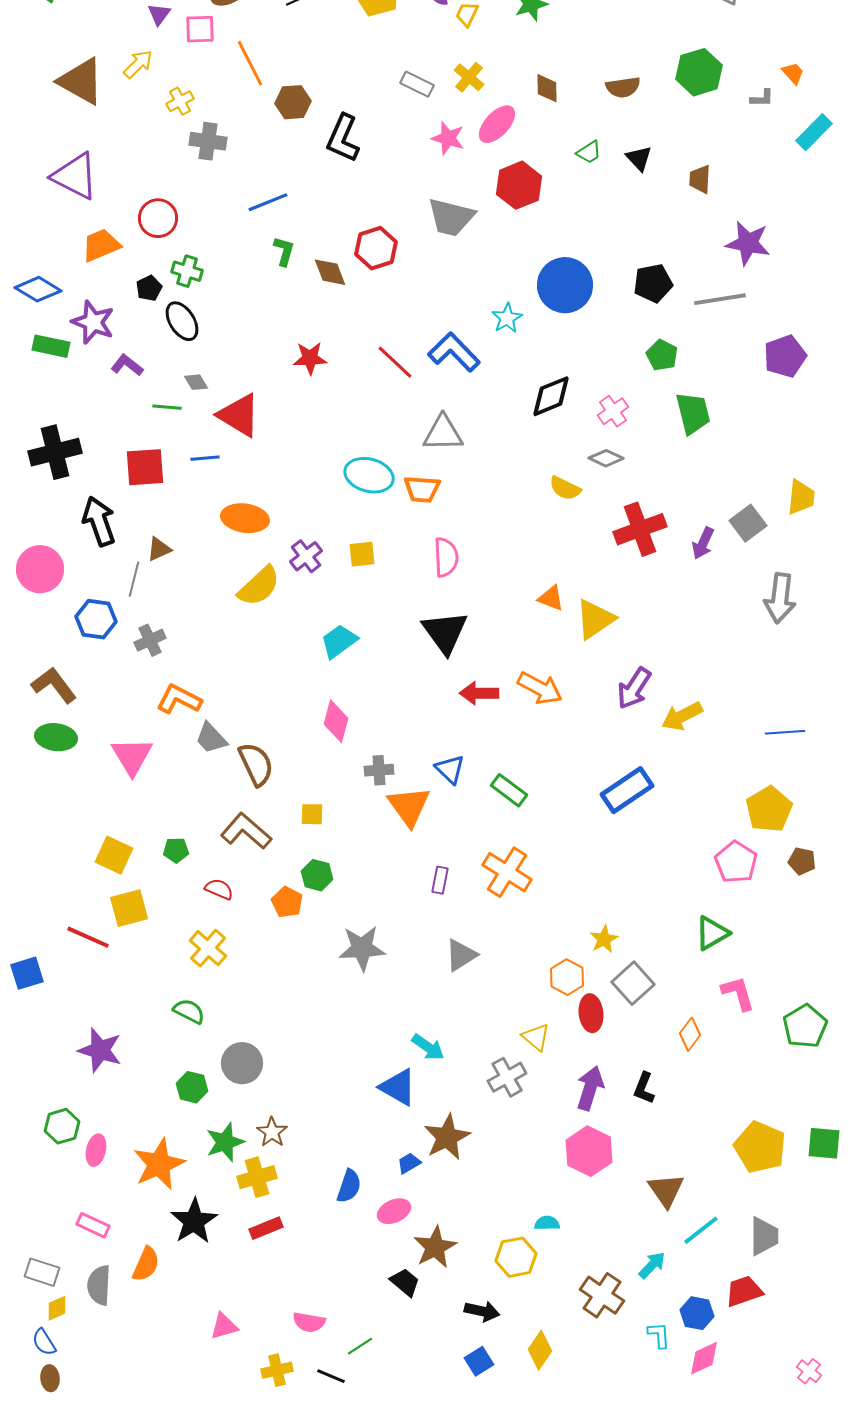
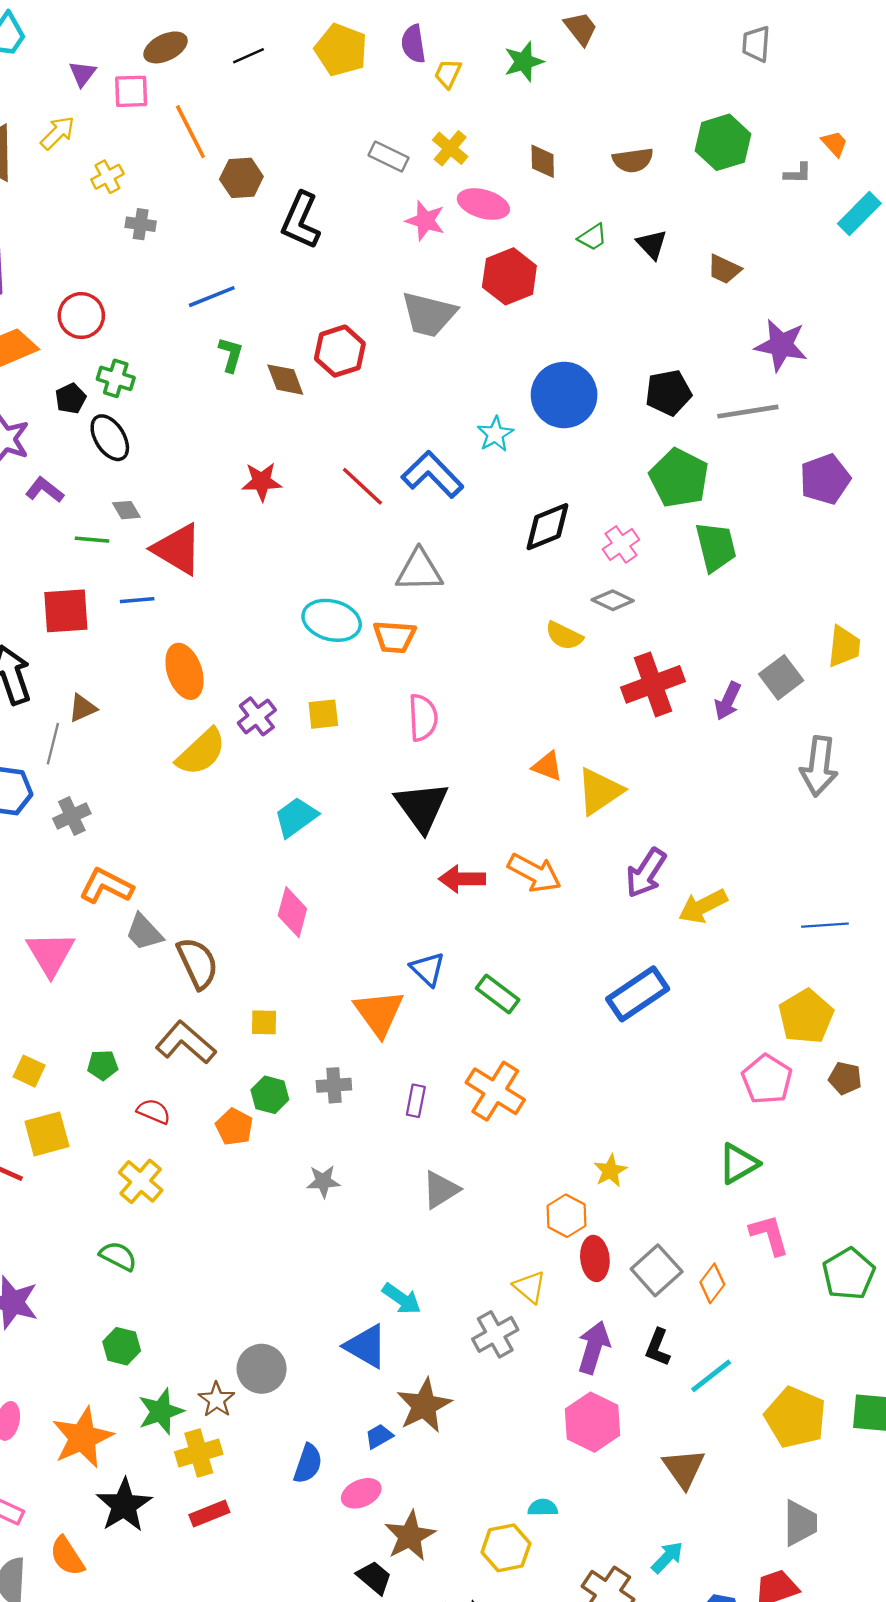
pink ellipse: (497, 124) -> (483, 204), turned 63
gray cross: (208, 141) -> (141, 224), size x0.7
brown trapezoid: (700, 179) -> (724, 269), turned -68
green pentagon: (662, 355) -> (679, 478), size x1.6
orange ellipse: (245, 518) -> (185, 671), turned 63
gray cross: (379, 770) -> (334, 1085), moved
yellow square: (114, 855) -> (29, 1071), size x0.7
gray star: (362, 948) -> (323, 1181), size x0.6
gray square: (633, 983) -> (657, 1270), moved
gray circle: (242, 1063) -> (262, 1369), moved
cyan line: (701, 1230) -> (711, 1376), moved
orange semicircle: (146, 1264) -> (67, 1556), turned 123

